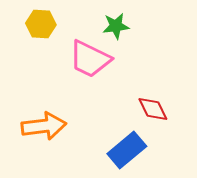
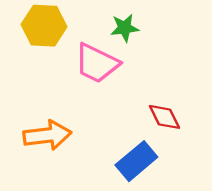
yellow hexagon: (41, 24) -> (44, 26), size x1.4

